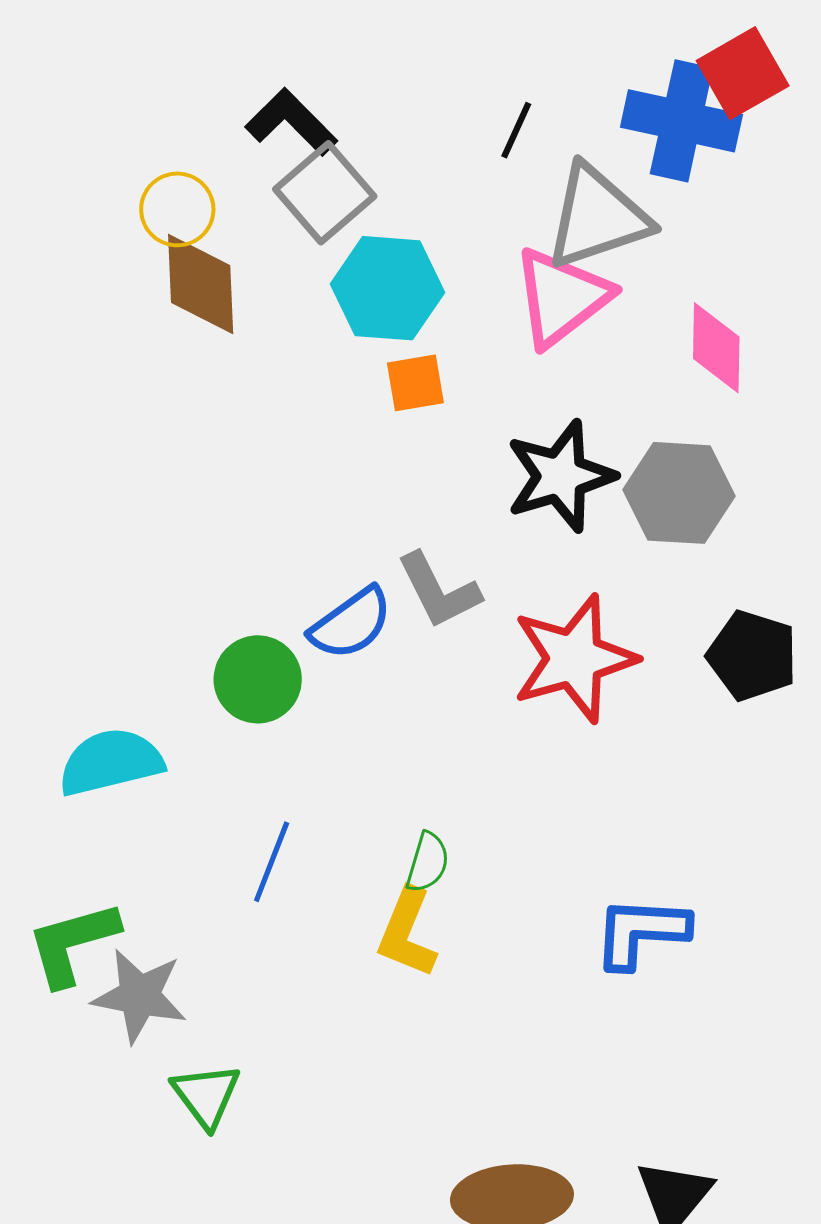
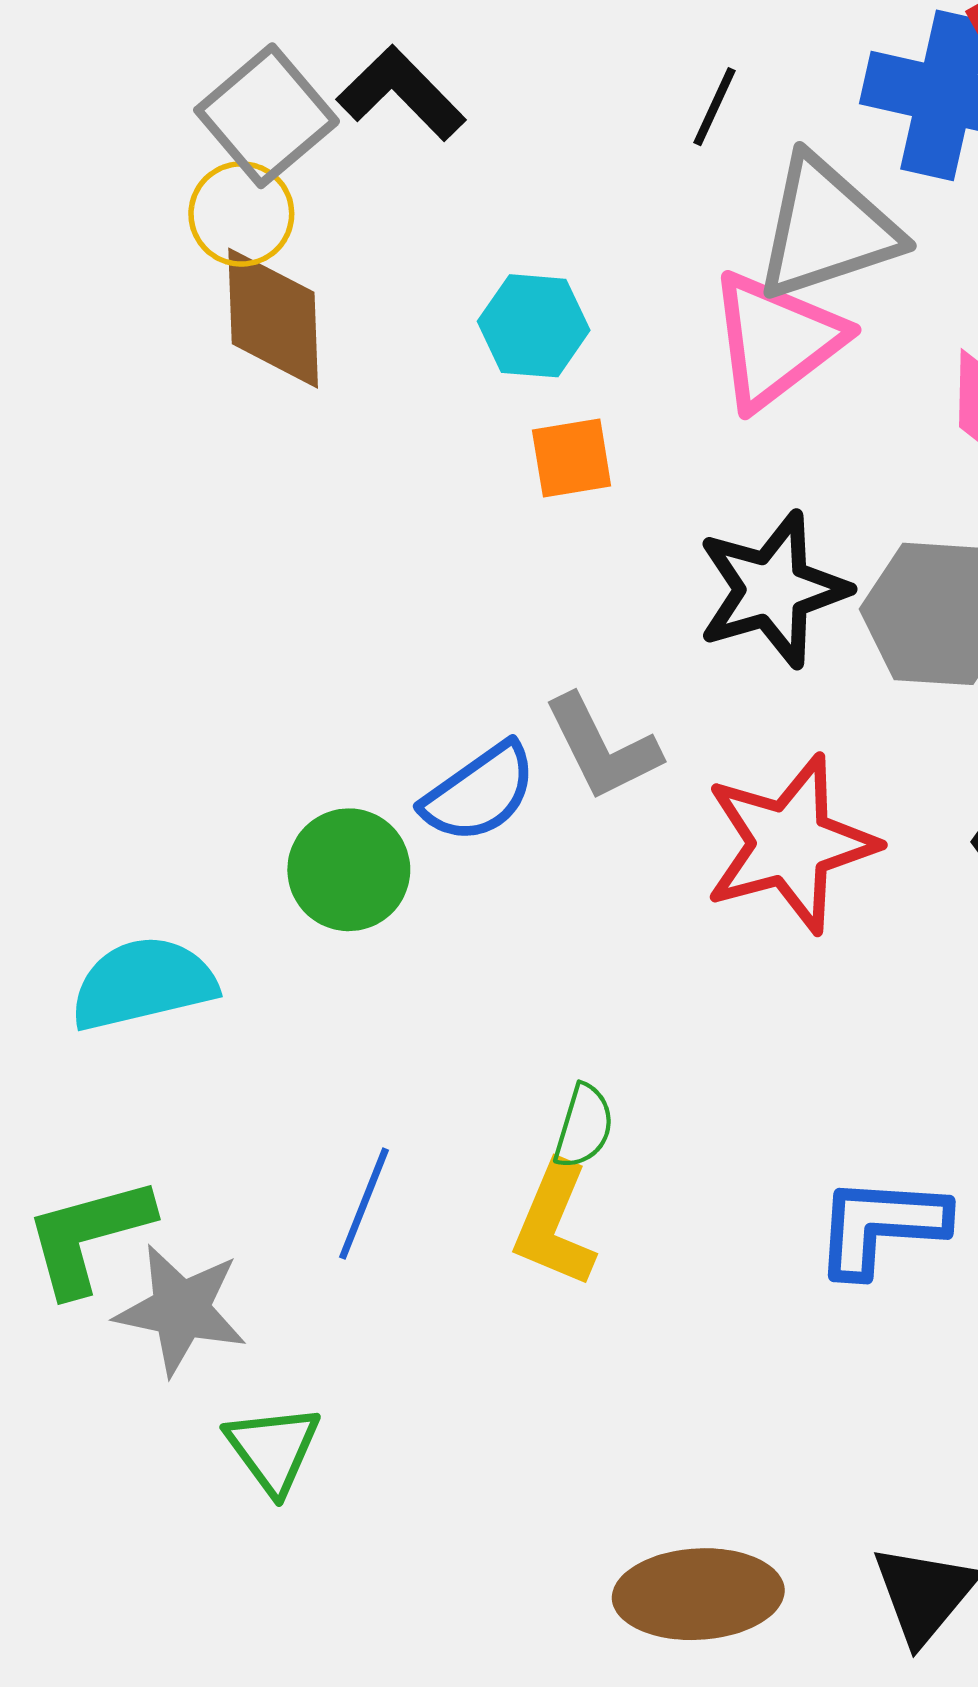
gray square: (325, 193) -> (267, 116), moved
cyan hexagon: (388, 288) -> (534, 326), size x0.7
blue line: (272, 862) -> (364, 1204), moved

